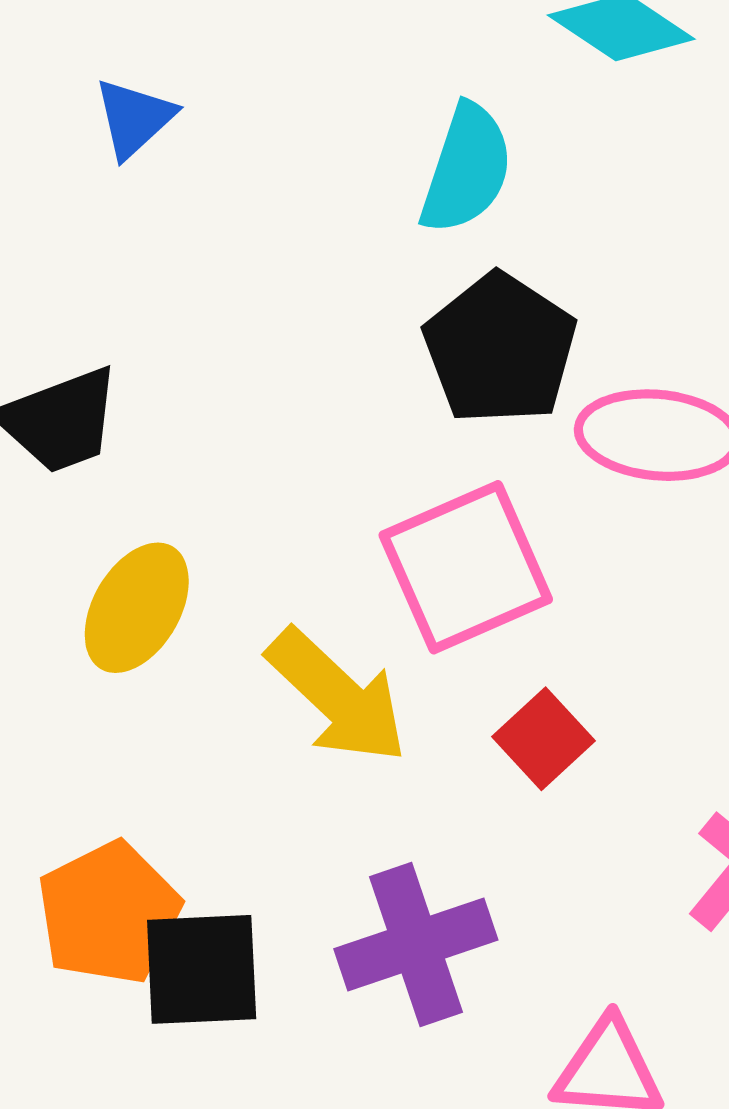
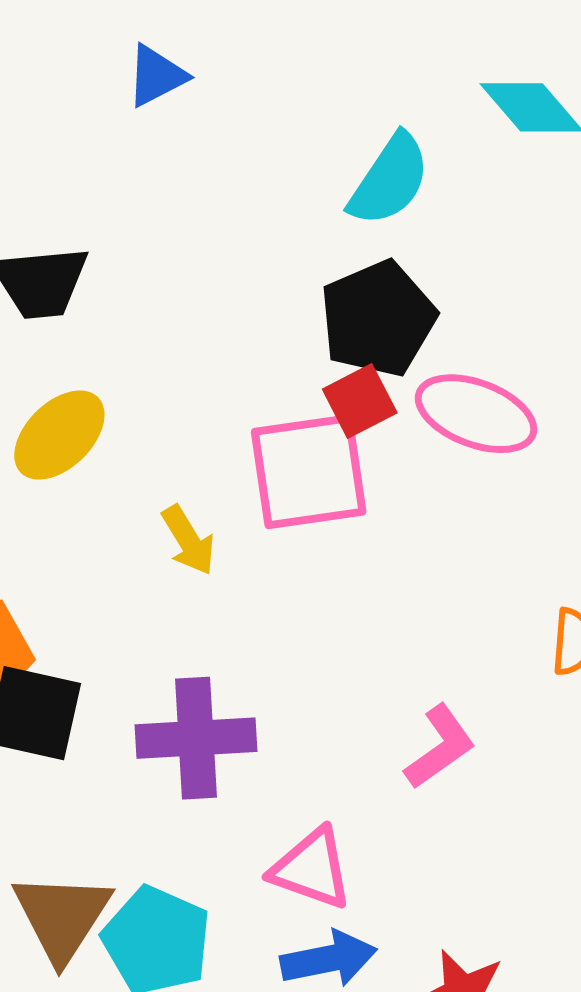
yellow arrow: (337, 696) -> (188, 540), size x0.6
red square: (543, 739) -> (360, 401), moved

